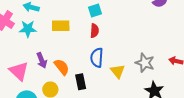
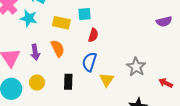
cyan square: (95, 10) -> (84, 14), moved
gray star: (145, 63) -> (136, 67), moved
orange semicircle: (62, 67) -> (58, 48), moved

